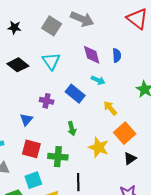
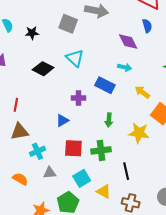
purple diamond: (92, 55) -> (128, 42), moved
blue semicircle: (117, 55) -> (147, 26), moved
blue triangle: (26, 120) -> (62, 120), turned 32
green arrow: (72, 129) -> (109, 120), turned 32

